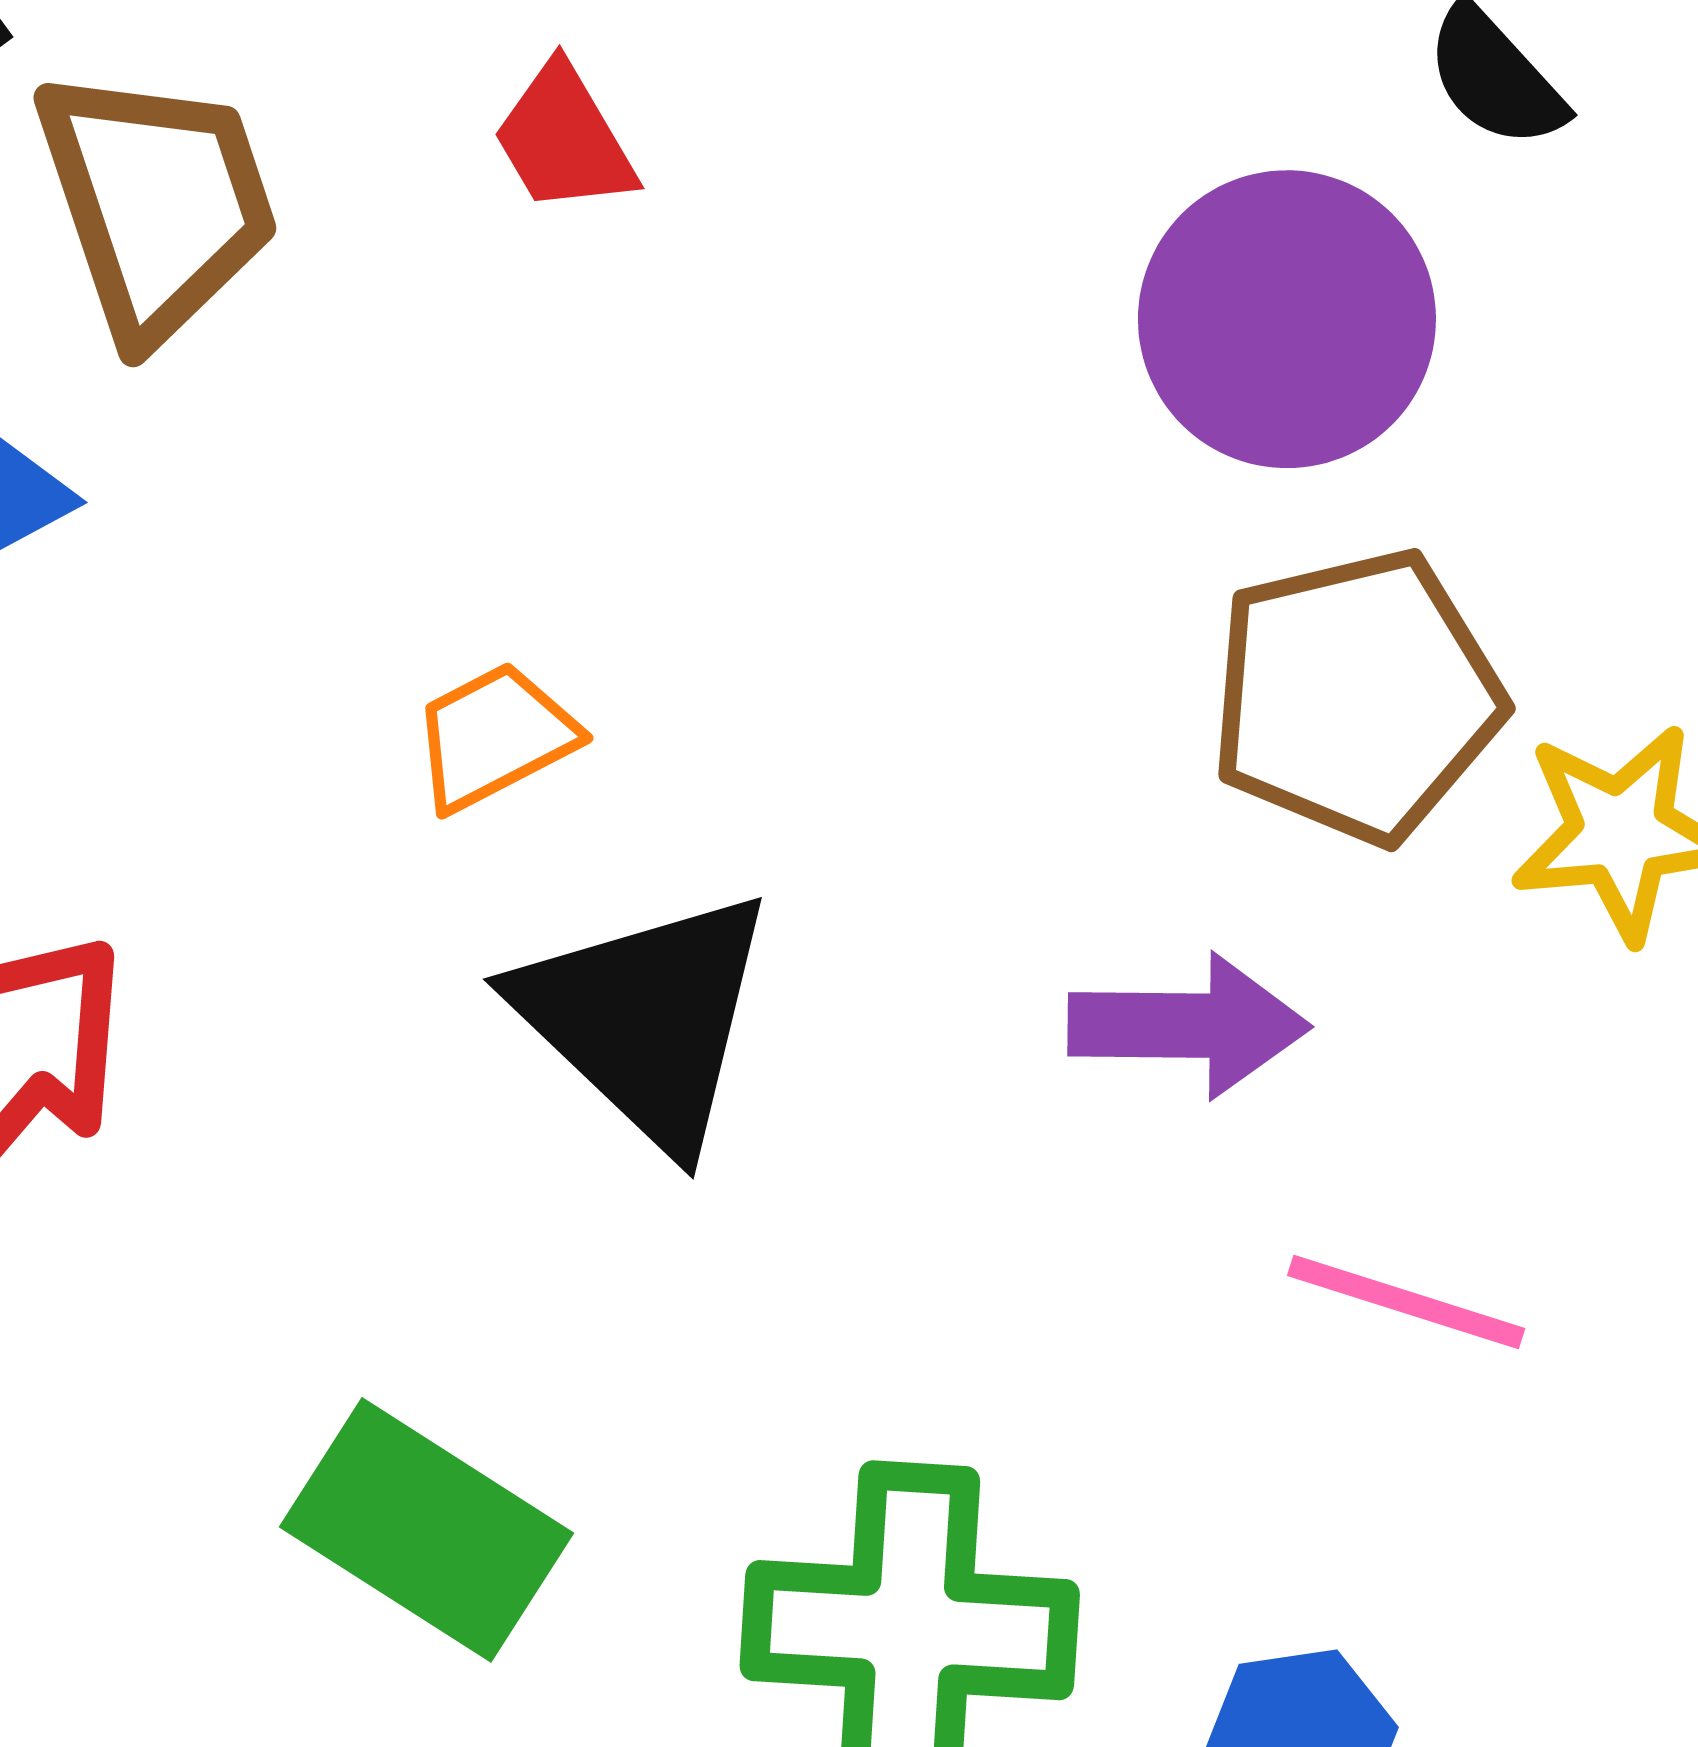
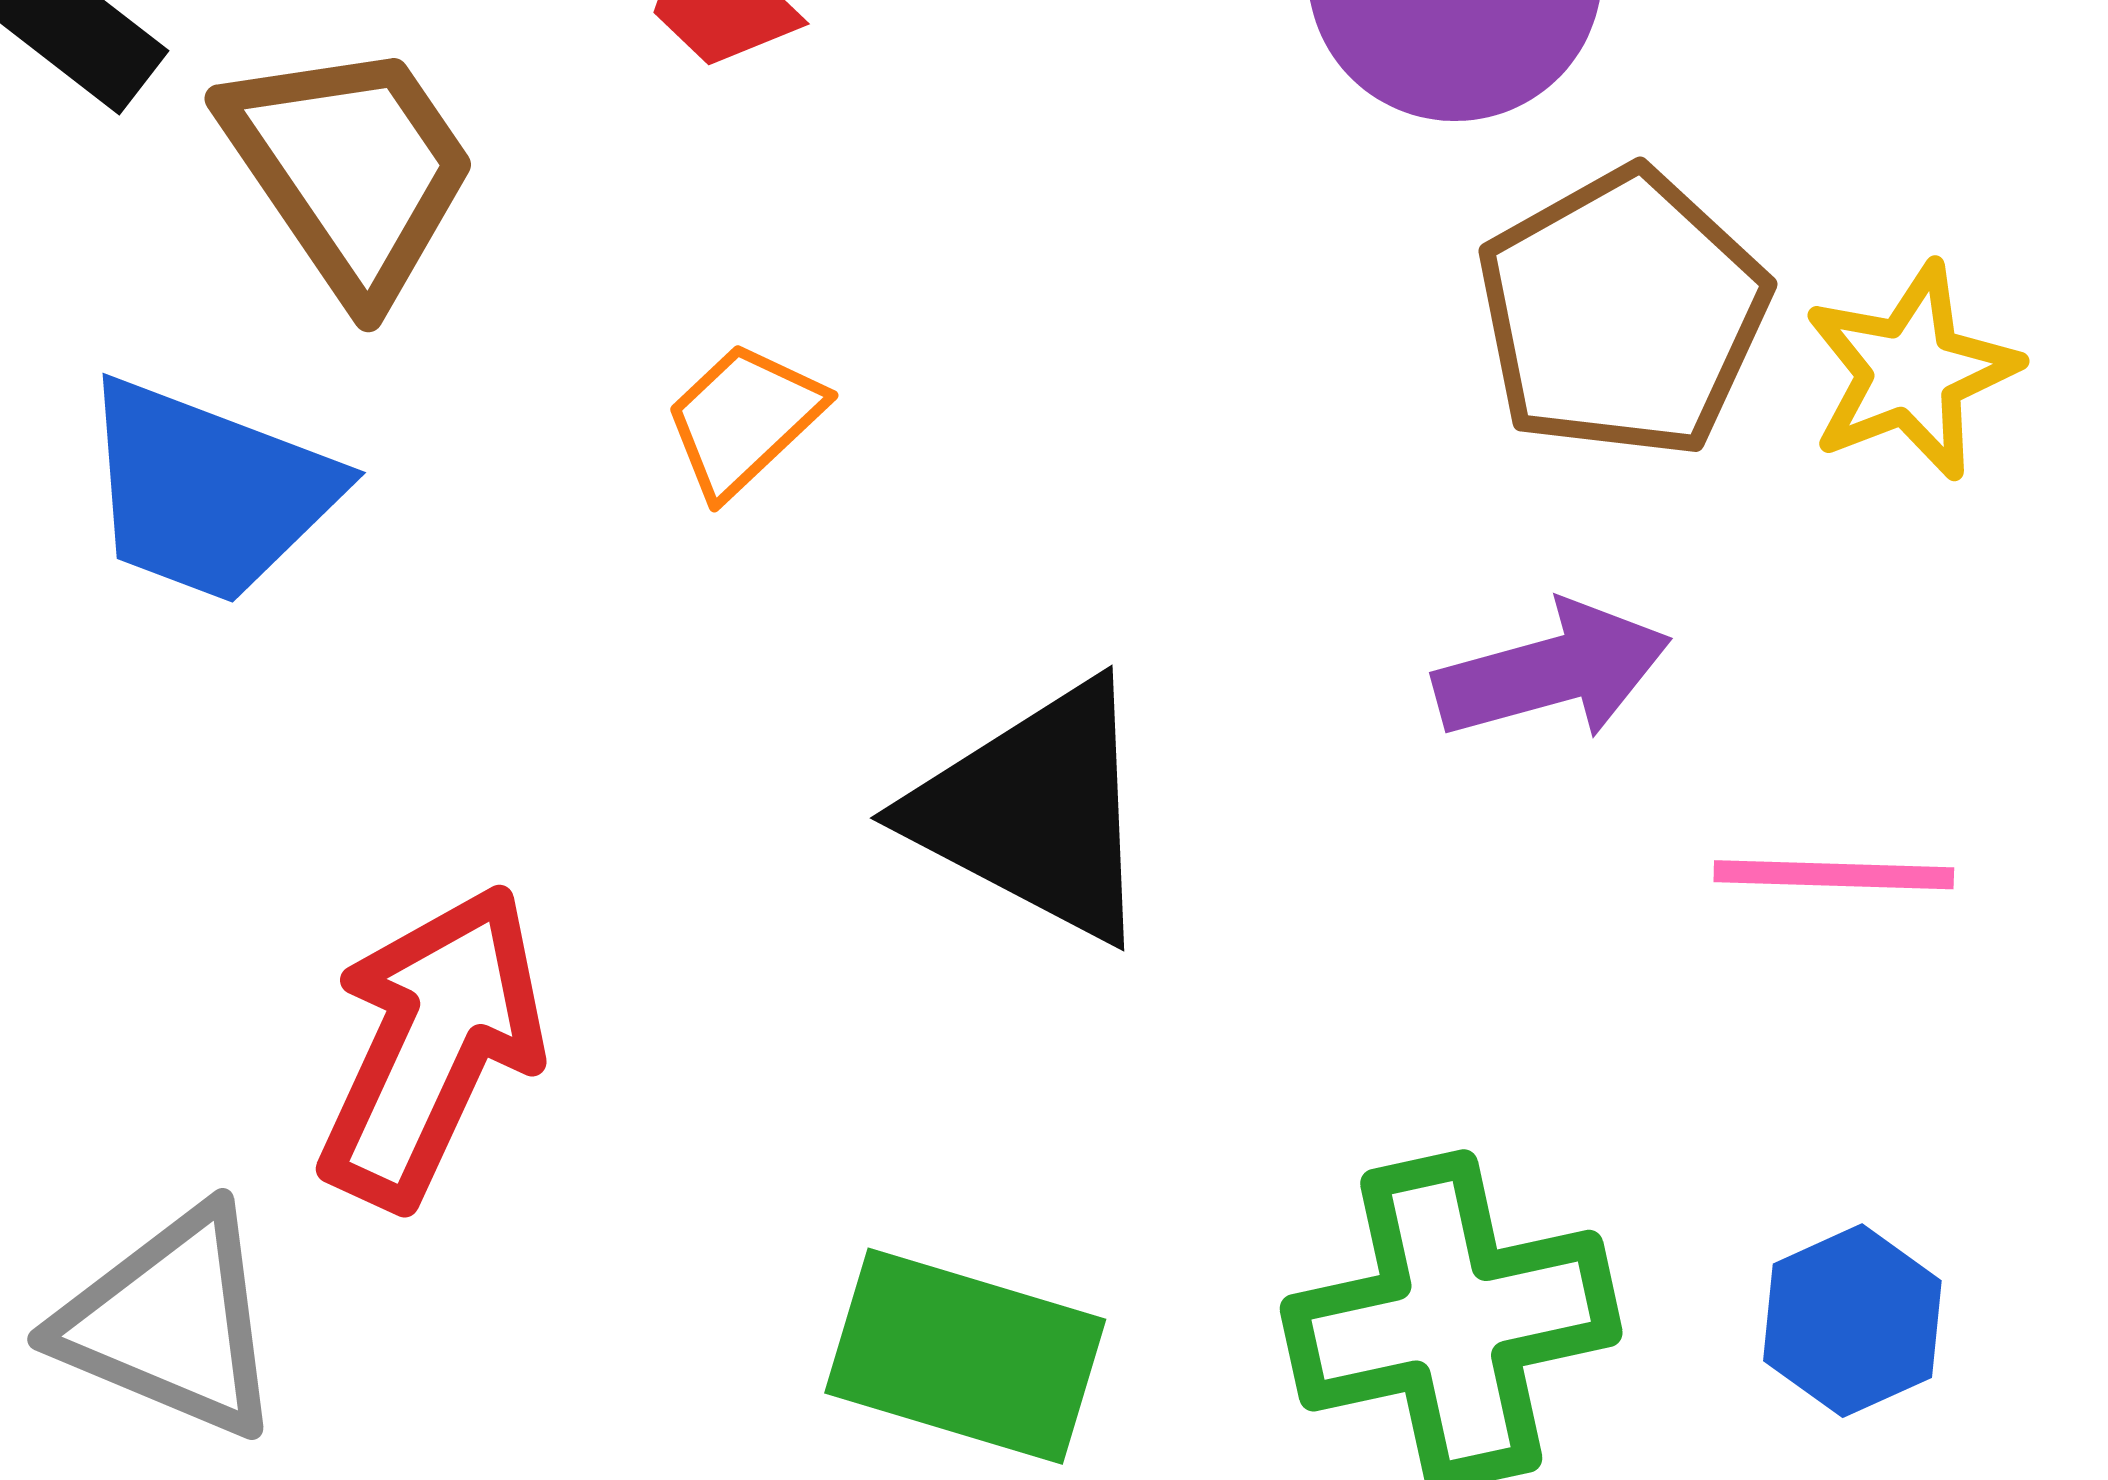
orange trapezoid: (494, 737) -> (744, 419), moved

